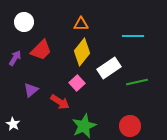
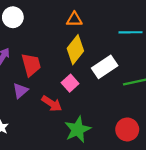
red trapezoid: (41, 50) -> (31, 65), moved, turned -60

